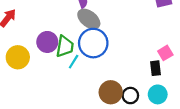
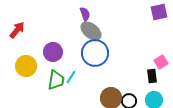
green trapezoid: (65, 46) -> (56, 80), moved
cyan line: (74, 62) -> (71, 77), moved

